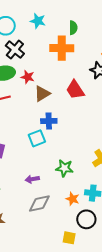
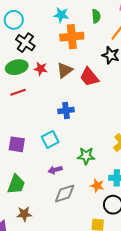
cyan star: (38, 21) -> (61, 15), moved
green semicircle: (73, 28) -> (96, 16), moved
brown triangle: (42, 94) -> (65, 70), moved
cyan square: (37, 138) -> (50, 139), moved

